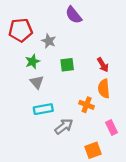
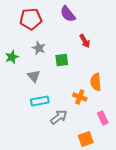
red pentagon: (21, 30) -> (31, 19), moved
gray star: (49, 41) -> (39, 48), moved
green star: (32, 62) -> (12, 57), moved
red arrow: (103, 65) -> (85, 41), moved

